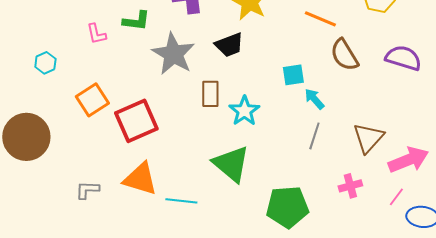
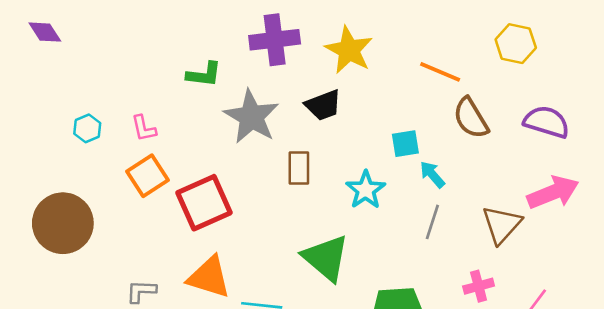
pink L-shape: (96, 34) -> (144, 128), moved
cyan star: (244, 111) -> (366, 190), moved
pink arrow: (408, 160) -> (553, 192), moved

